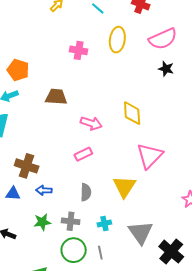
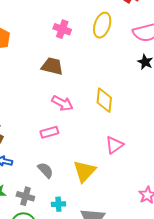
brown trapezoid: (56, 97) -> (52, 66), moved
pink triangle: (150, 156) -> (114, 145), size x0.7
gray semicircle: (86, 192) -> (45, 170), turned -54

